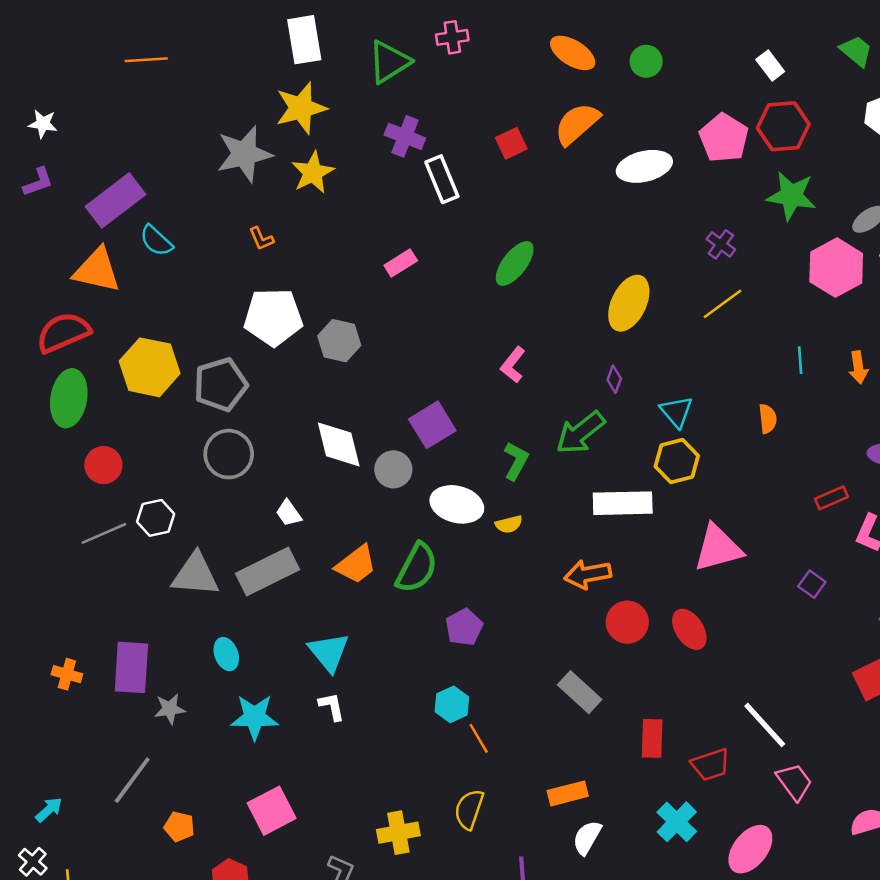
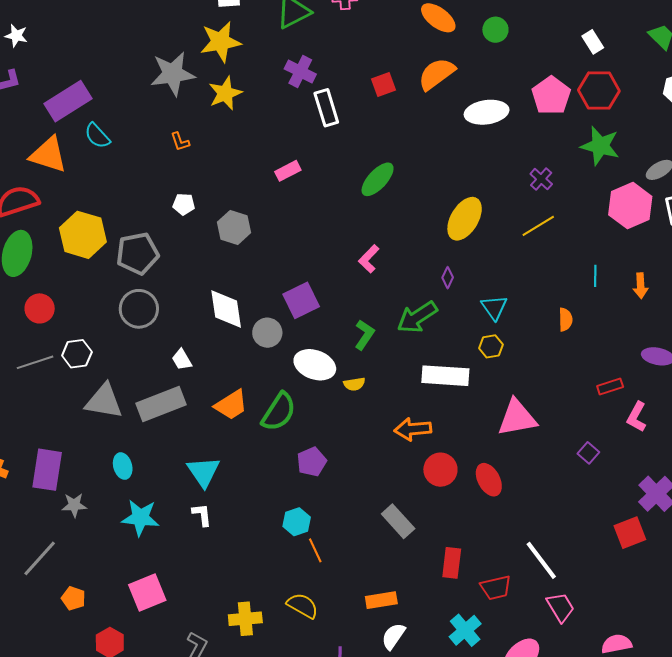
white pentagon: (273, 317) -> (184, 204), size x0.5
yellow hexagon: (677, 461) -> (491, 346), size x0.7
yellow semicircle: (469, 809) -> (303, 606), turned 96

